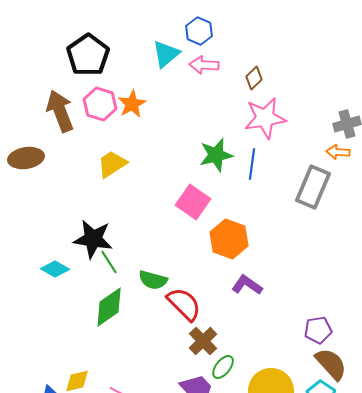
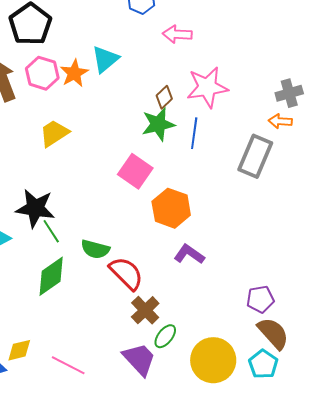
cyan triangle: (166, 54) -> (105, 59), moved
pink arrow: (204, 65) -> (177, 34), moved
brown diamond: (254, 78) -> (164, 97), moved

